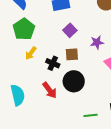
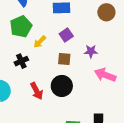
yellow arrow: (31, 53) -> (40, 42), moved
black cross: (53, 63) -> (21, 61), moved, turned 32

